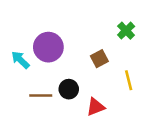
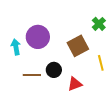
brown square: (99, 59) -> (78, 46), size x1.5
cyan arrow: (20, 60) -> (16, 47), turned 35

